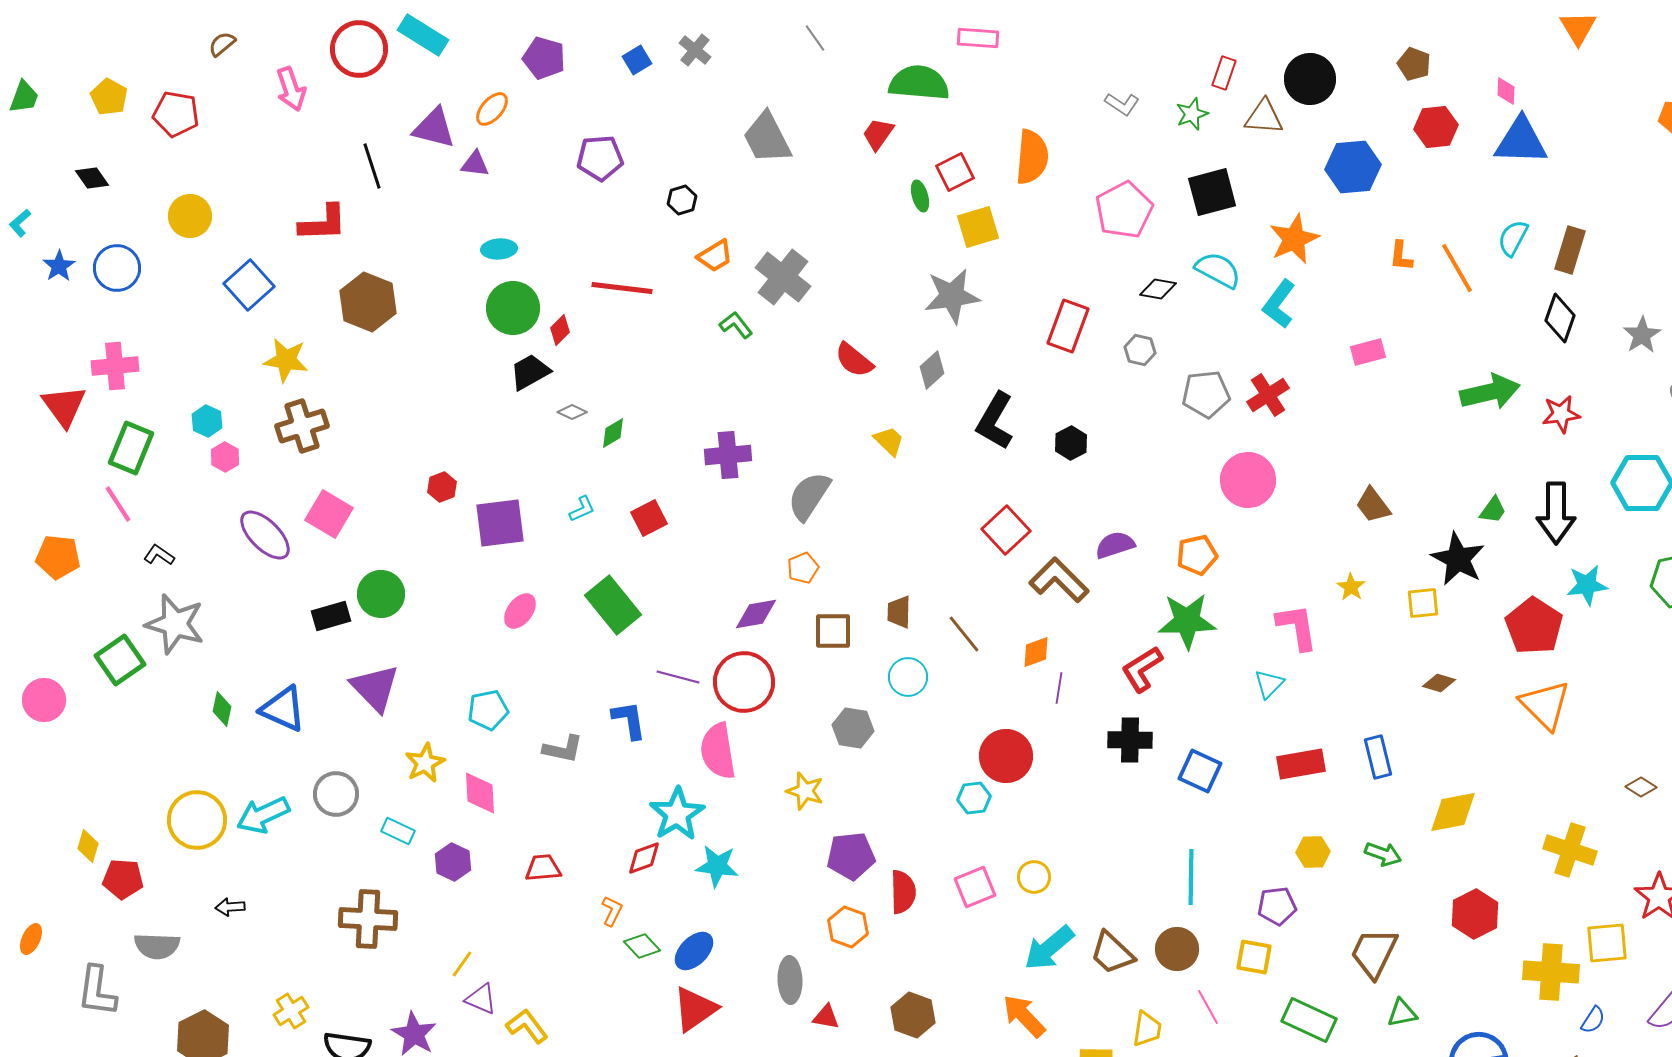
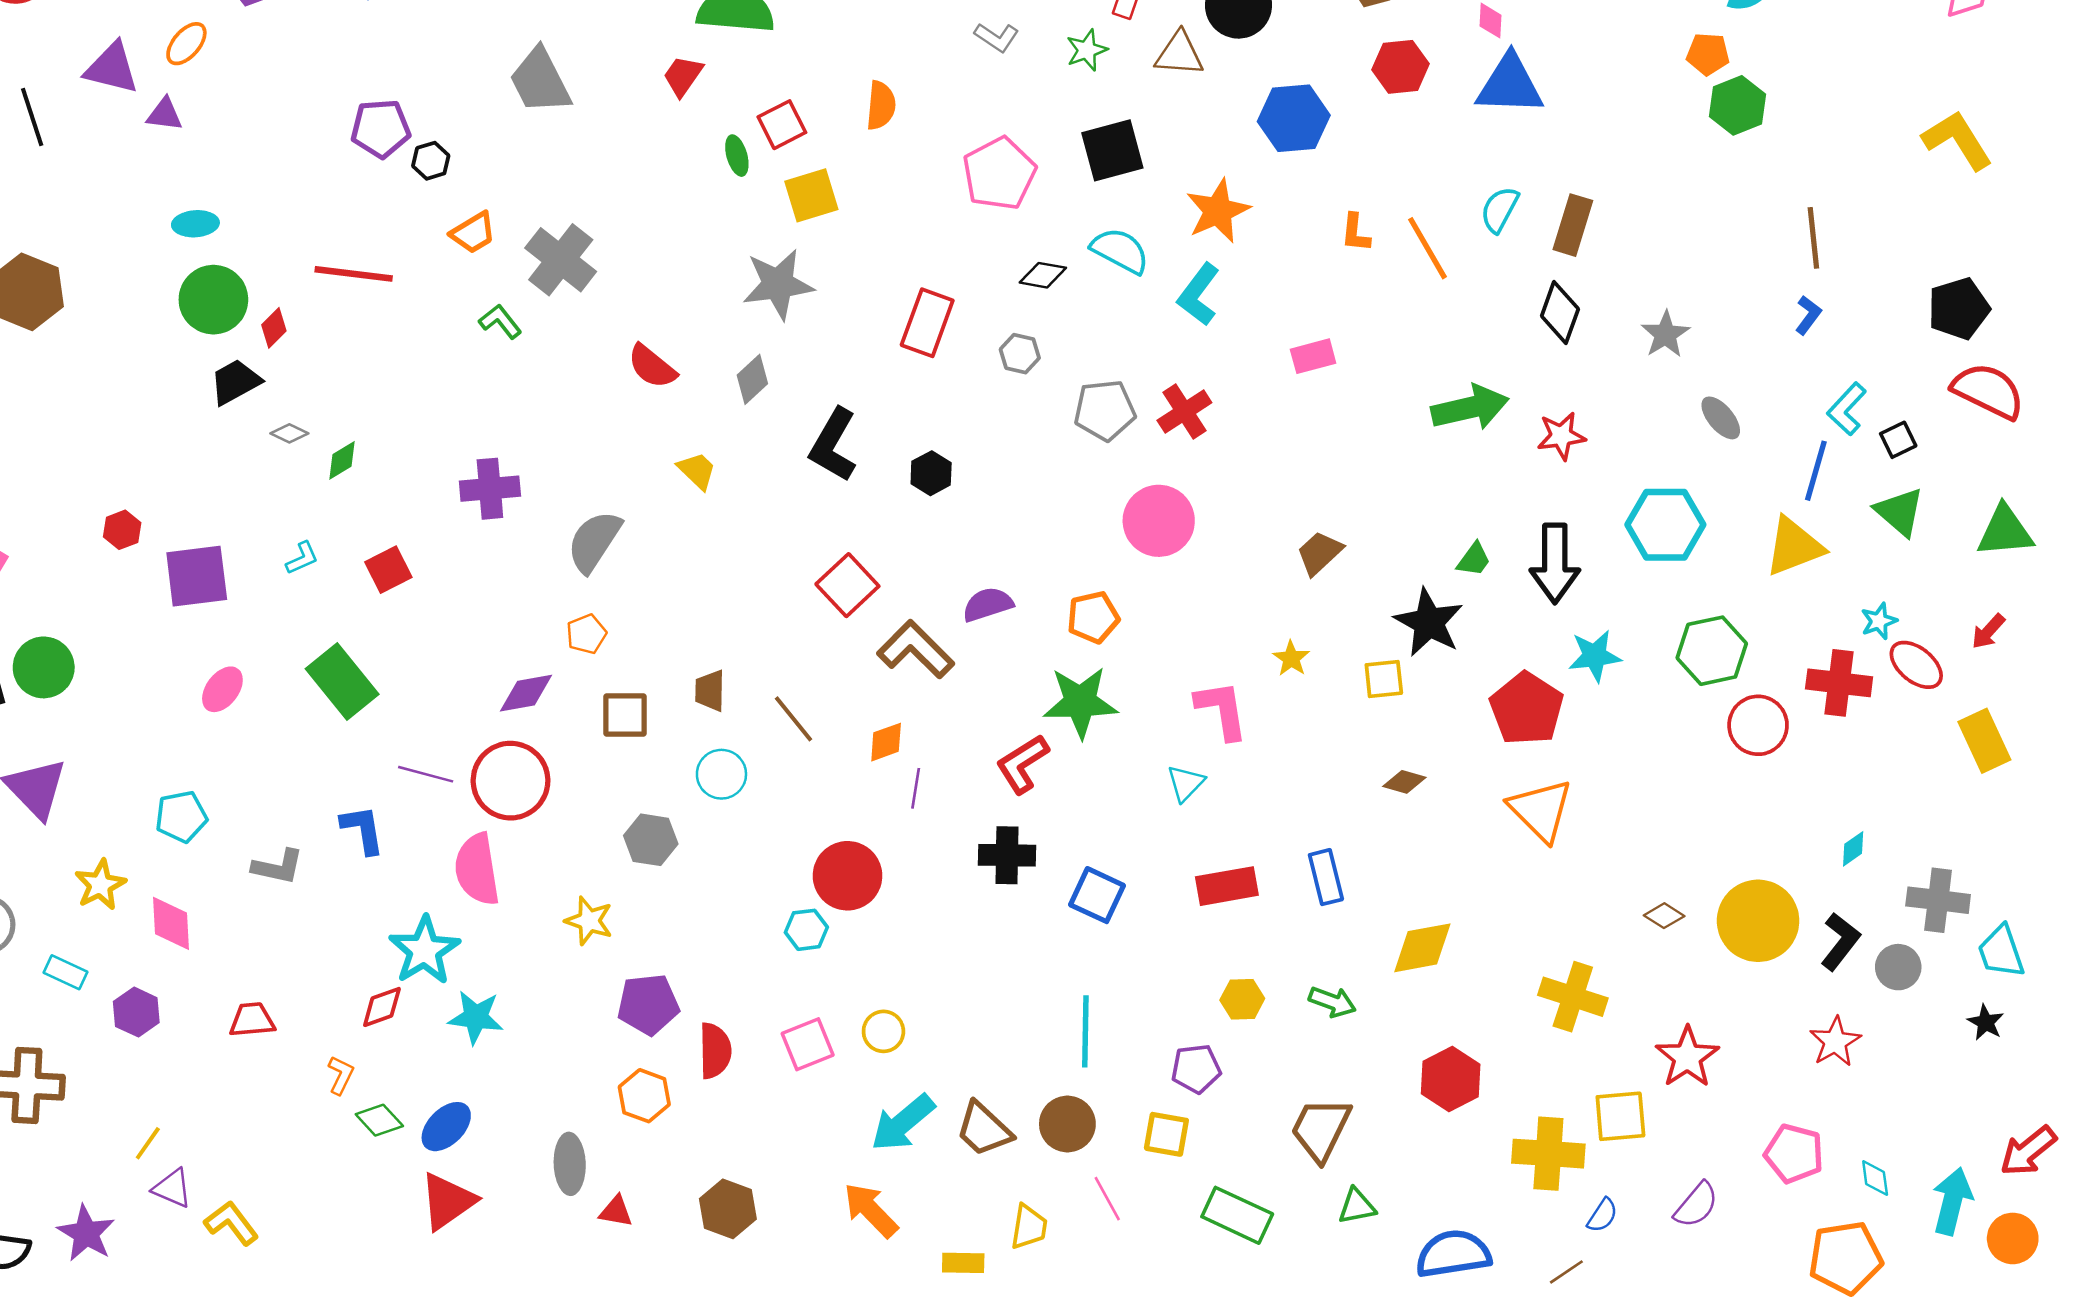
orange semicircle: (1032, 157) -> (881, 105), size x0.7
purple pentagon: (600, 158) -> (381, 129), moved
brown trapezoid: (1373, 505) -> (1319, 553), turned 84

